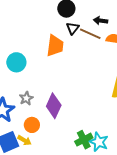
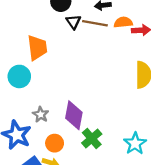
orange trapezoid: (55, 46) -> (37, 48), moved
green cross: (84, 140) -> (92, 138), moved
cyan star: (99, 142) -> (135, 144), turned 30

